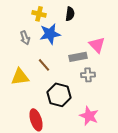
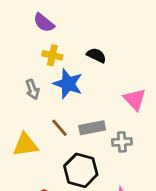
black semicircle: (70, 14) -> (96, 55), turned -72
blue star: (50, 34) -> (68, 84), turned 30
gray rectangle: (78, 57) -> (92, 128), moved

